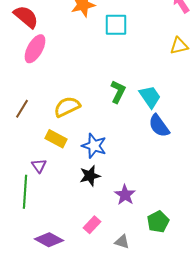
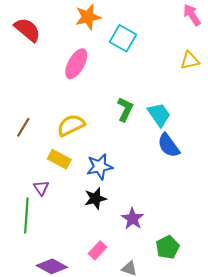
cyan square: (116, 25) -> (123, 38), turned 30
pink ellipse: (35, 49) -> (76, 64), moved
blue star: (94, 146) -> (100, 167), turned -30

